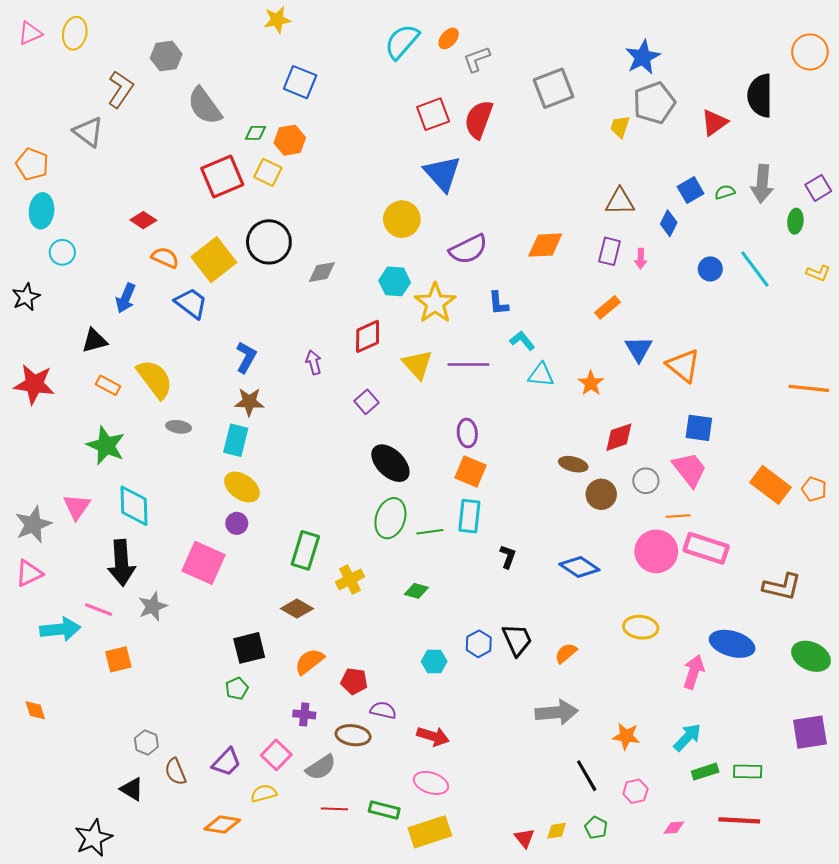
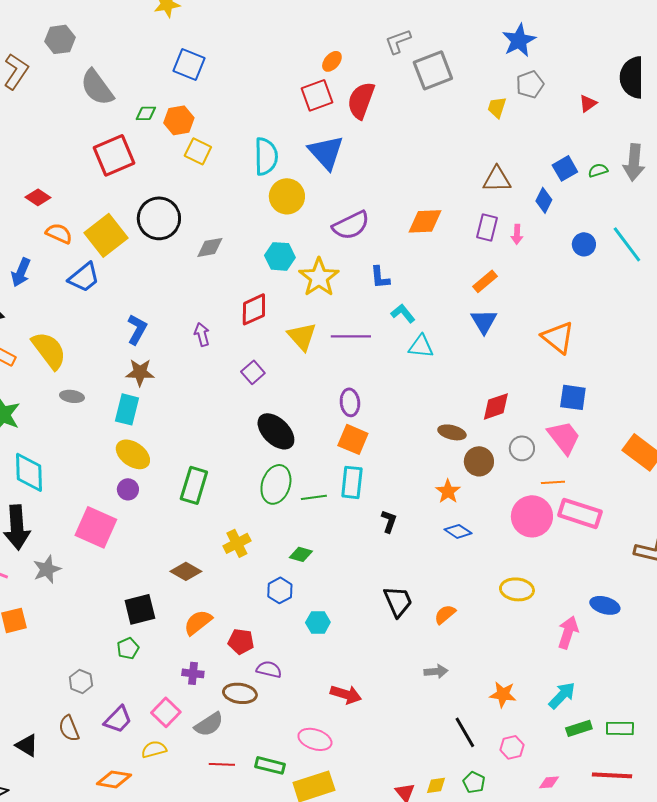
orange ellipse: (449, 38) -> (332, 61), moved
cyan semicircle: (402, 42) -> (266, 156), moved, turned 138
gray L-shape: (477, 59) -> (398, 41), moved
gray pentagon: (654, 103) -> (530, 84), size x0.7
red triangle: (714, 123) -> (588, 103), size x0.7
yellow square: (268, 172) -> (198, 151), moved
blue trapezoid: (191, 303) -> (84, 277), turned 104
blue triangle: (639, 349) -> (484, 321), moved
orange star: (591, 383) -> (448, 491), moved
green rectangle: (305, 550) -> (194, 485), moved
blue diamond: (579, 567) -> (458, 531), size x0.7
blue hexagon: (479, 644) -> (280, 590), moved
blue ellipse: (732, 644) -> (605, 605), size x0.7
gray arrow: (557, 712) -> (436, 671), size x0.6
red arrow: (433, 736) -> (346, 694), moved
gray hexagon: (146, 742) -> (81, 681), moved

